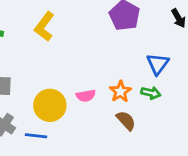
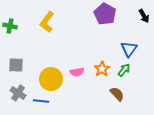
green arrow: (151, 93) -> (124, 70), turned -64
brown semicircle: (126, 121) -> (117, 94), moved

